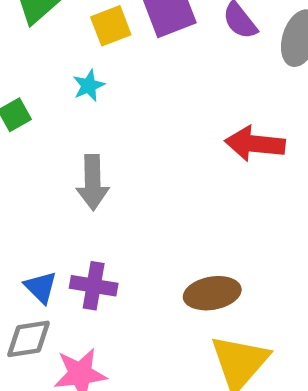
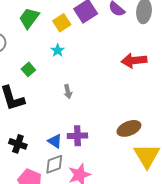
gray arrow: (93, 182) -> (68, 92), size x0.6

